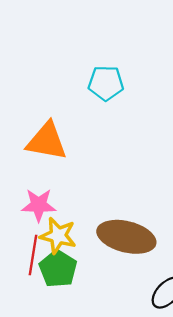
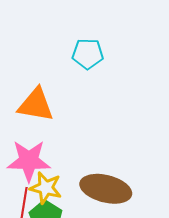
pink star: (39, 205) -> (29, 161), size x1.4

